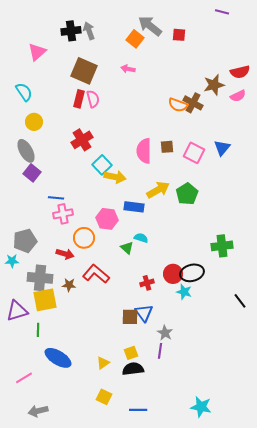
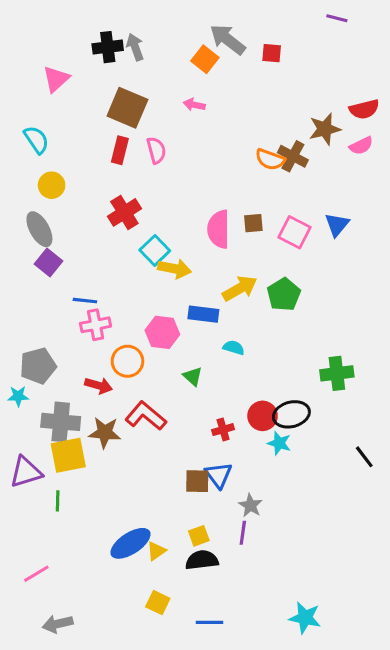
pink semicircle: (93, 99) -> (156, 150), moved
cyan semicircle: (141, 238) -> (234, 348), moved
brown star: (69, 285) -> (105, 433), size x1.5
blue ellipse: (58, 358) -> (130, 543), moved, turned -64

